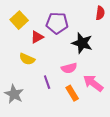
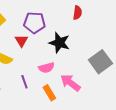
red triangle: (37, 37) -> (21, 41), moved, turned -32

